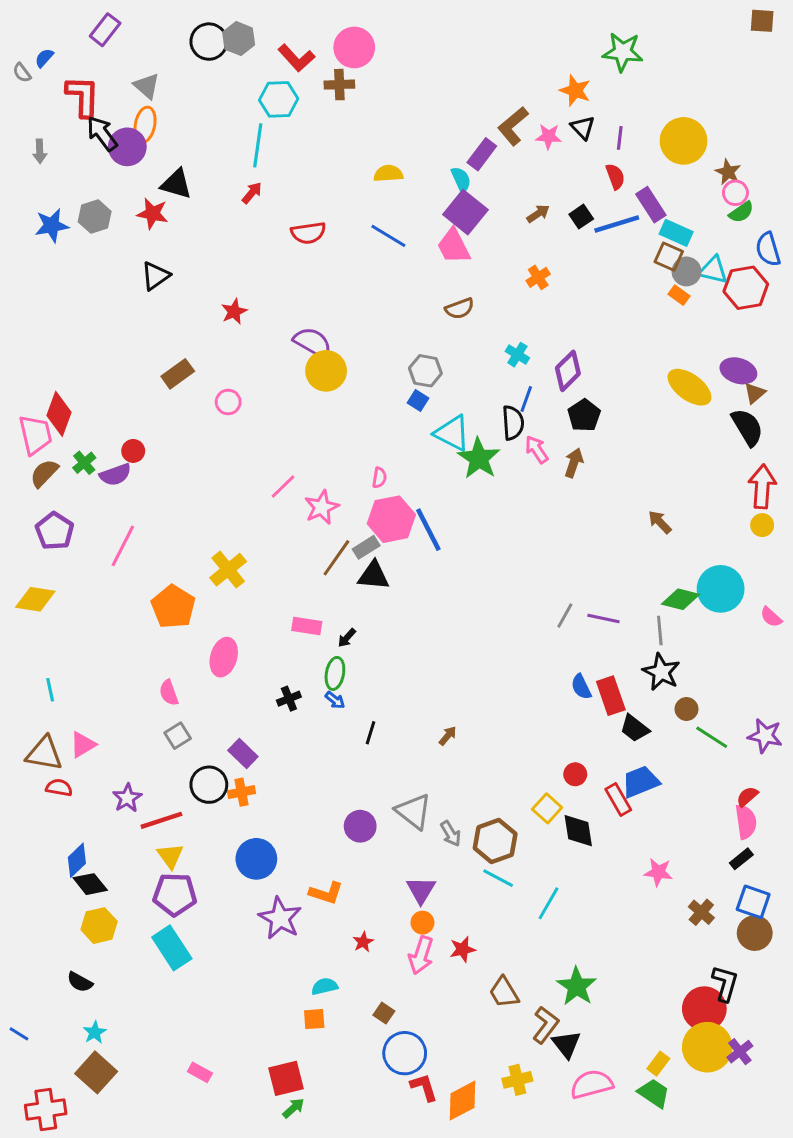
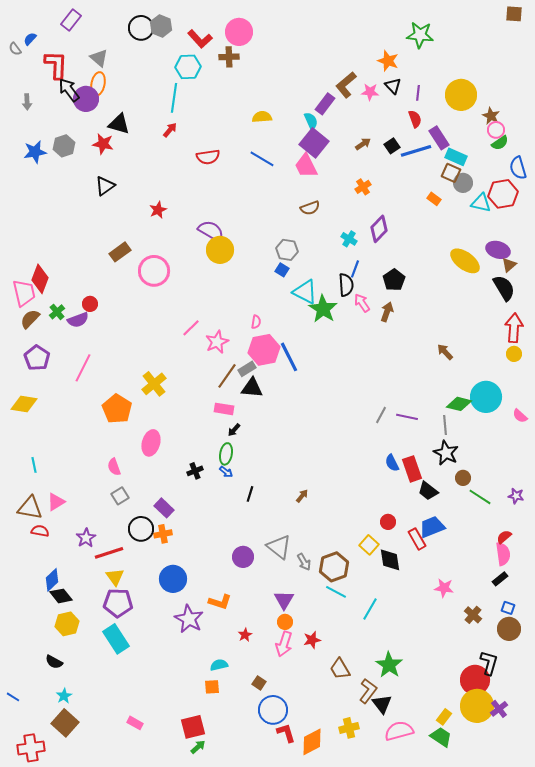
cyan triangle: (713, 270) -> (481, 203), moved
orange rectangle: (679, 295) -> (434, 199), moved
purple diamond: (568, 371) -> (379, 229), moved
pink circle: (228, 402) -> (154, 271), size x1.8
pink rectangle: (307, 626) -> (224, 409), moved
purple star: (765, 736) -> (516, 496), size x0.7
blue square: (753, 902) -> (508, 608), size x0.6

